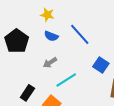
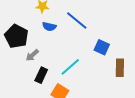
gray arrow: (50, 63) -> (32, 55), moved
black rectangle: (27, 93) -> (41, 75), moved

